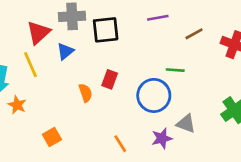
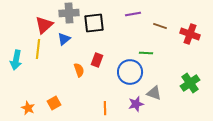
brown line: (194, 34) -> (160, 26), turned 48
yellow line: (30, 65) -> (38, 49), turned 30
orange star: (17, 105) -> (28, 108), moved
orange line: (120, 144) -> (105, 108), turned 32

